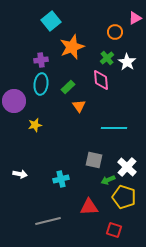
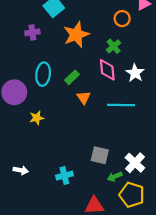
purple cross: (41, 60) -> (32, 32), moved
white star: (127, 62) -> (135, 73), moved
cyan line: (114, 128) -> (121, 105), moved

